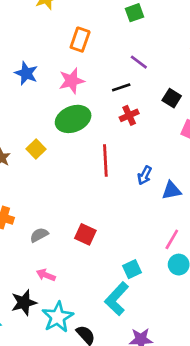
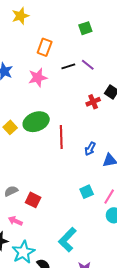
black line: (121, 87) -> (68, 66), moved
red cross: (129, 115) -> (93, 102), moved
green ellipse: (73, 119) -> (36, 122), moved
red square: (85, 234) -> (33, 200), moved
cyan square: (132, 269) -> (87, 192), moved

